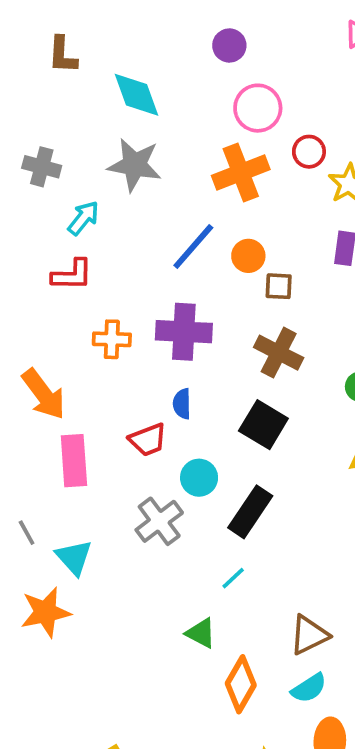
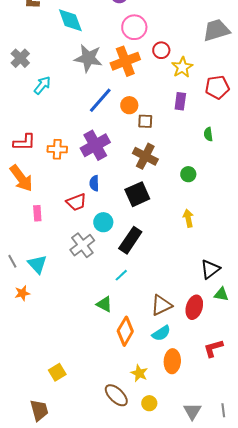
gray star: (135, 165) -> (88, 58), moved
gray cross: (42, 167) -> (20, 58), turned 30
red L-shape: (72, 275) -> (24, 142), moved
purple cross: (184, 332) -> (95, 145), turned -32
black square: (263, 425) -> (137, 194), turned 35
pink rectangle: (74, 461) -> (37, 213), size x0.6
gray line: (27, 533) -> (12, 261), moved
orange star: (45, 612) -> (22, 293), size x0.6

